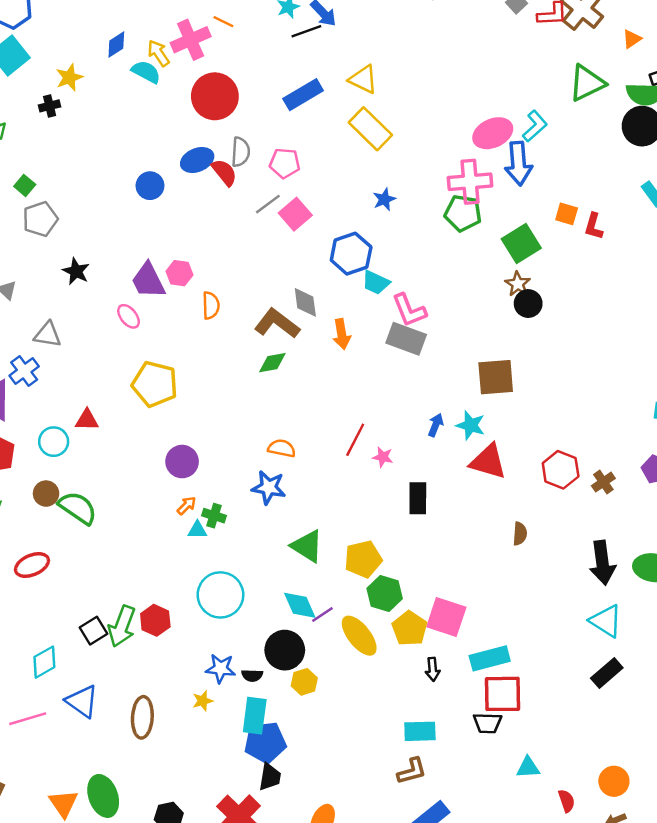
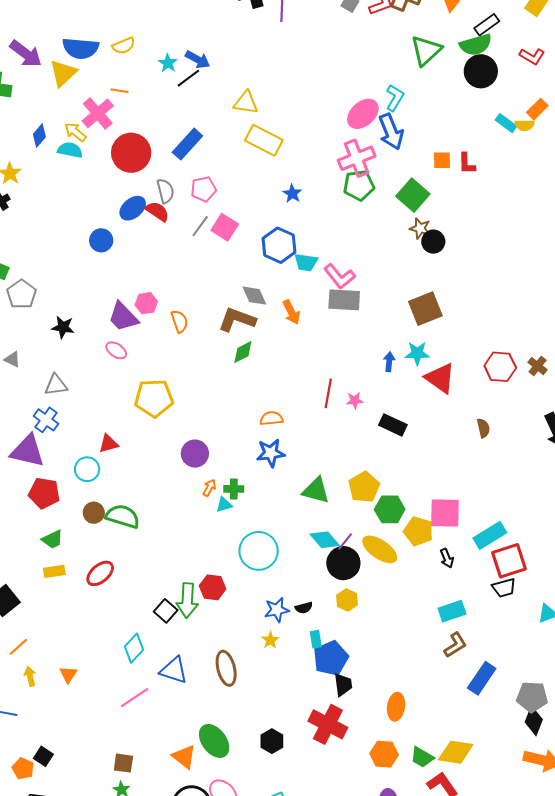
blue rectangle: (303, 95) -> (187, 144), moved
red triangle: (488, 462) -> (440, 378), turned 36
black rectangle: (418, 498) -> (393, 425), turned -48
black circle: (285, 650) -> (343, 563), moved
cyan rectangle: (255, 716) -> (316, 639), size x0.6

